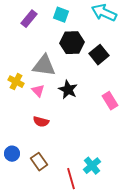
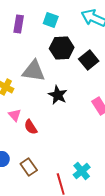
purple rectangle: (29, 19) -> (19, 24), turned -30
pink triangle: (38, 91) -> (15, 115), moved
red semicircle: (41, 122) -> (31, 127), turned 42

